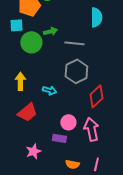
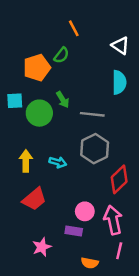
cyan square: (16, 25) -> (15, 101), moved
green arrow: (50, 31) -> (63, 100), turned 72
cyan arrow: (49, 90) -> (58, 162), moved
pink line: (96, 164) -> (119, 251), moved

